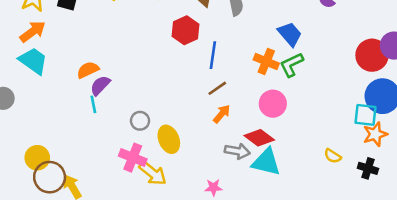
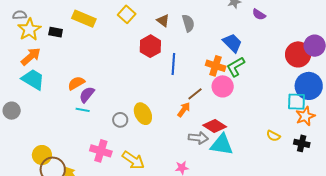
brown line: (217, 88) -> (195, 94), moved
cyan line: (93, 104) -> (83, 110), turned -64
pink circle: (273, 104) -> (223, 86), moved
yellow ellipse: (169, 139) -> (143, 114), moved
pink cross: (133, 158) -> (101, 151), moved

